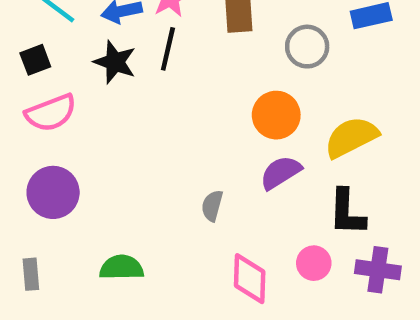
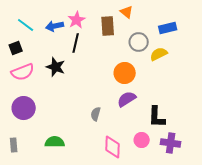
black star: (115, 62) -> (56, 67), moved
yellow semicircle: (351, 137) -> (159, 54), moved, size x0.7

